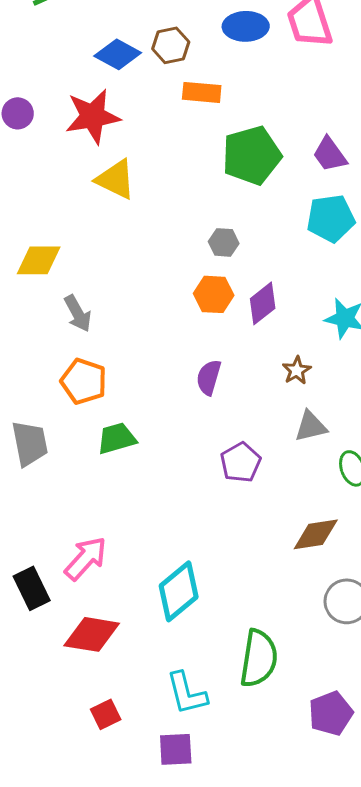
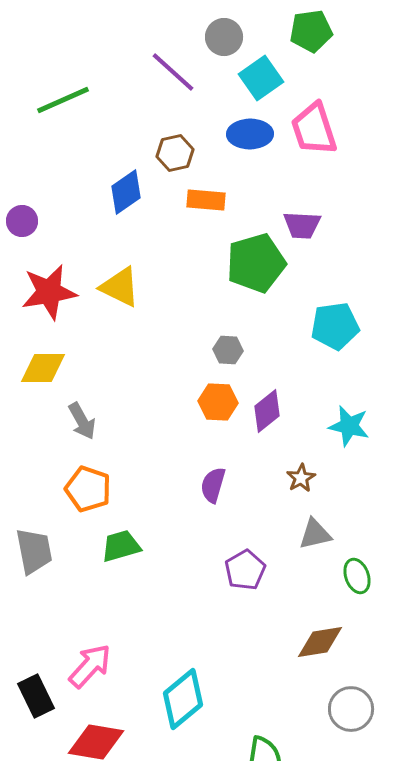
blue diamond: (118, 54) -> (126, 192), moved, turned -63
red star: (93, 116) -> (49, 292), moved
purple trapezoid: (330, 154) -> (302, 225), moved, turned -51

